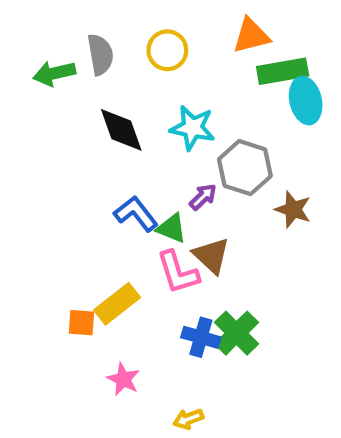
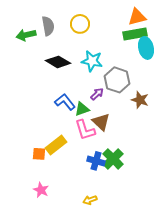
orange triangle: (251, 36) -> (137, 17), moved
black diamond: (121, 130) -> (58, 62), turned -40
green triangle: (172, 228) -> (82, 109), turned -42
pink star: (123, 379) -> (41, 190), moved

